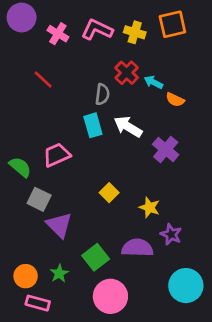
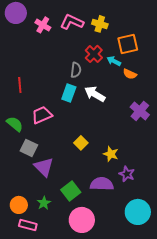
orange square: (172, 24) -> (128, 44), moved
red line: (43, 79) -> (20, 85), moved, turned 42
cyan rectangle: (93, 125) -> (69, 93), turned 36
purple cross: (166, 150) -> (140, 111), moved

